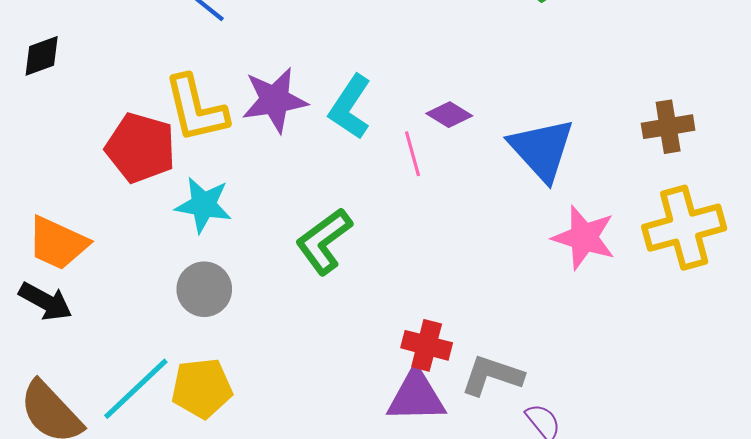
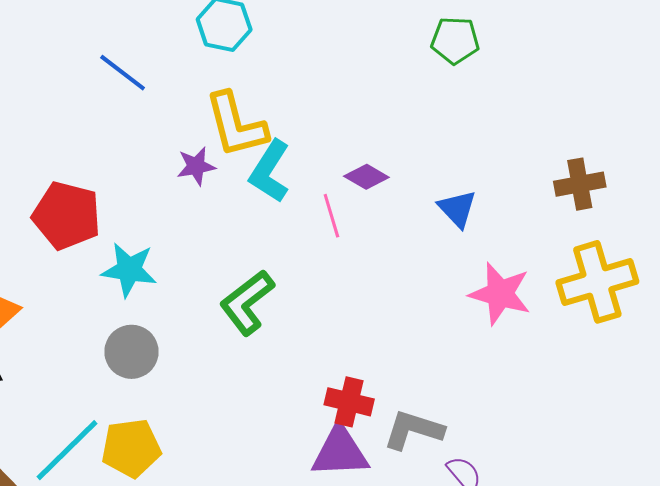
purple star: (275, 100) -> (196, 166), size x0.6
yellow L-shape: (196, 109) -> (236, 125), moved
blue triangle: (542, 149) -> (457, 209), size x0.6

